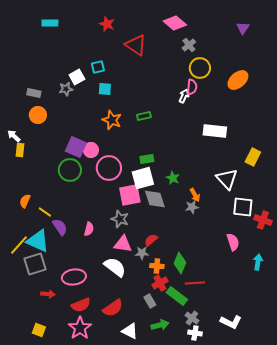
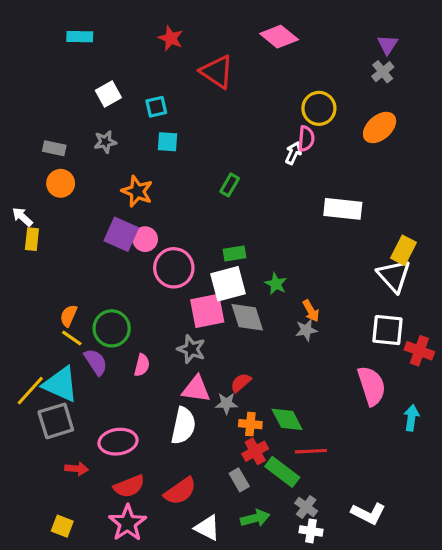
gray cross: (189, 45) -> (383, 72), moved
white square: (77, 77) -> (108, 94), moved
green rectangle: (144, 116) -> (230, 185), turned -48
orange star: (112, 120) -> (137, 191), moved
green circle: (70, 170) -> (112, 328), moved
white triangle: (227, 179) -> (394, 276), moved
orange semicircle: (25, 201) -> (69, 316), moved
pink semicircle: (233, 242) -> (372, 386), size x1.4
green diamond: (180, 263) -> (287, 419), turned -50
white semicircle: (115, 267) -> (183, 426), turned 65

